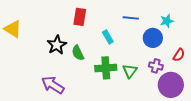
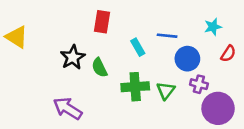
blue line: (131, 18) -> (167, 36), moved
blue circle: (153, 38) -> (187, 59), moved
red semicircle: (179, 55) -> (228, 54), moved

